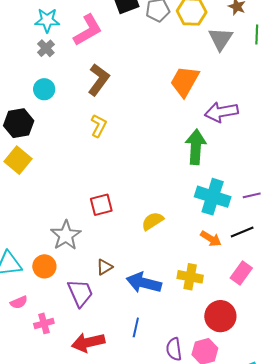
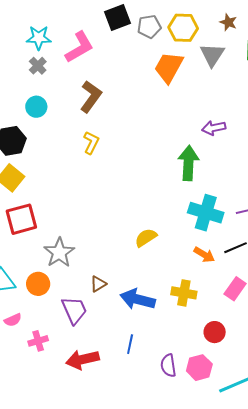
orange trapezoid: (185, 81) -> (169, 67), moved
purple arrow: (221, 112) -> (214, 128), size x0.7
red square: (101, 205) -> (21, 219), moved, size x1.4
red circle: (220, 316) -> (215, 332), size x0.7

